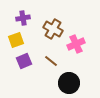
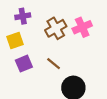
brown cross: (53, 29) -> (56, 28), turned 30
pink cross: (76, 44) -> (82, 27), moved

